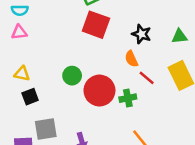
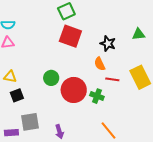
green triangle: (179, 36) -> (138, 34), moved
red line: (147, 78) -> (112, 79), turned -32
green cross: (128, 98) -> (97, 96), turned 32

